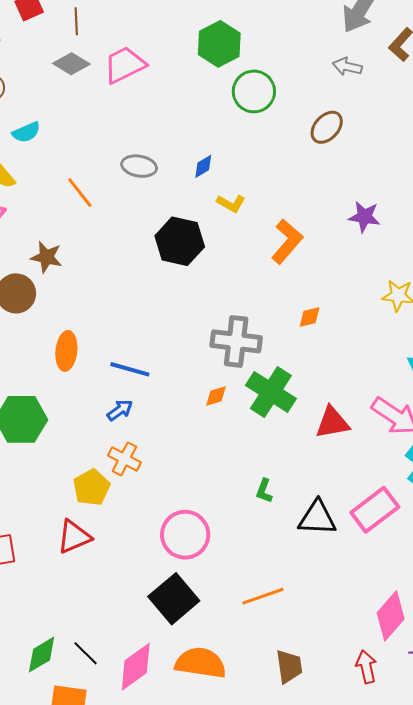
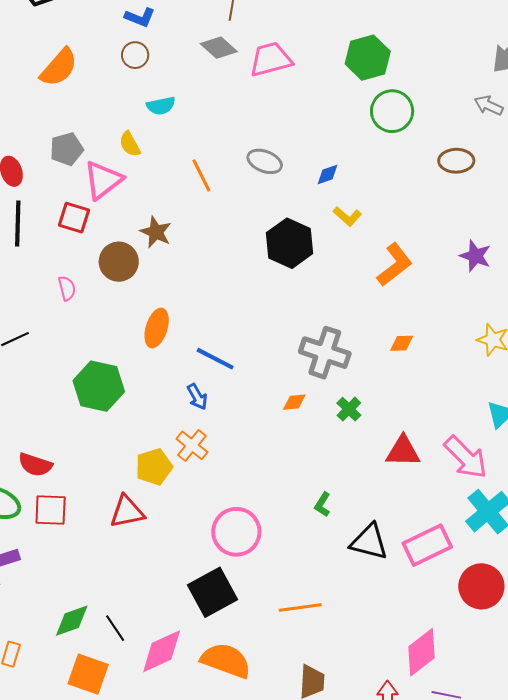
brown ellipse: (327, 127) -> (456, 161), turned 36
green cross: (271, 392) -> (349, 409), size x0.5
blue arrow: (120, 410) -> (197, 397), turned 84

